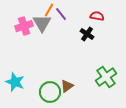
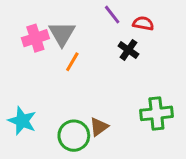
orange line: (49, 10) -> (72, 62), moved
purple line: (61, 14) -> (112, 15), moved
green cross: (106, 77) -> (156, 113), turned 30

